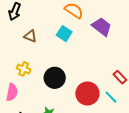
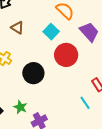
red circle: (87, 94) -> (66, 55), moved

